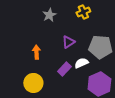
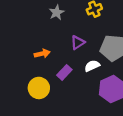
orange arrow: (36, 52) -> (42, 54), turned 80
purple rectangle: (64, 69) -> (64, 72), moved

